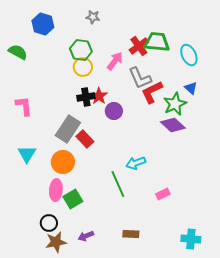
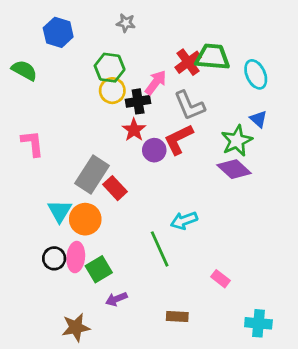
red L-shape: (152, 92) -> (179, 139), moved
black cross: (86, 97) -> (138, 101), moved
cyan triangle: (27, 154) -> (60, 211), moved
pink rectangle: (163, 194) -> (221, 279), moved, turned 64
black circle: (49, 223) -> (54, 258), moved
purple arrow: (86, 236) -> (116, 299), moved

